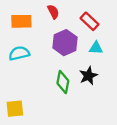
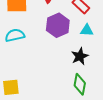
green diamond: (63, 82) -> (80, 84), moved

